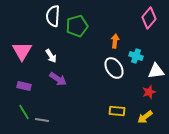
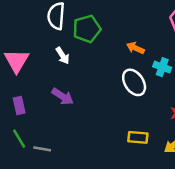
orange arrow: (115, 41) -> (135, 48), turned -72
white arrow: (51, 56) -> (63, 56), moved
purple rectangle: (24, 86) -> (19, 105), turned 64

